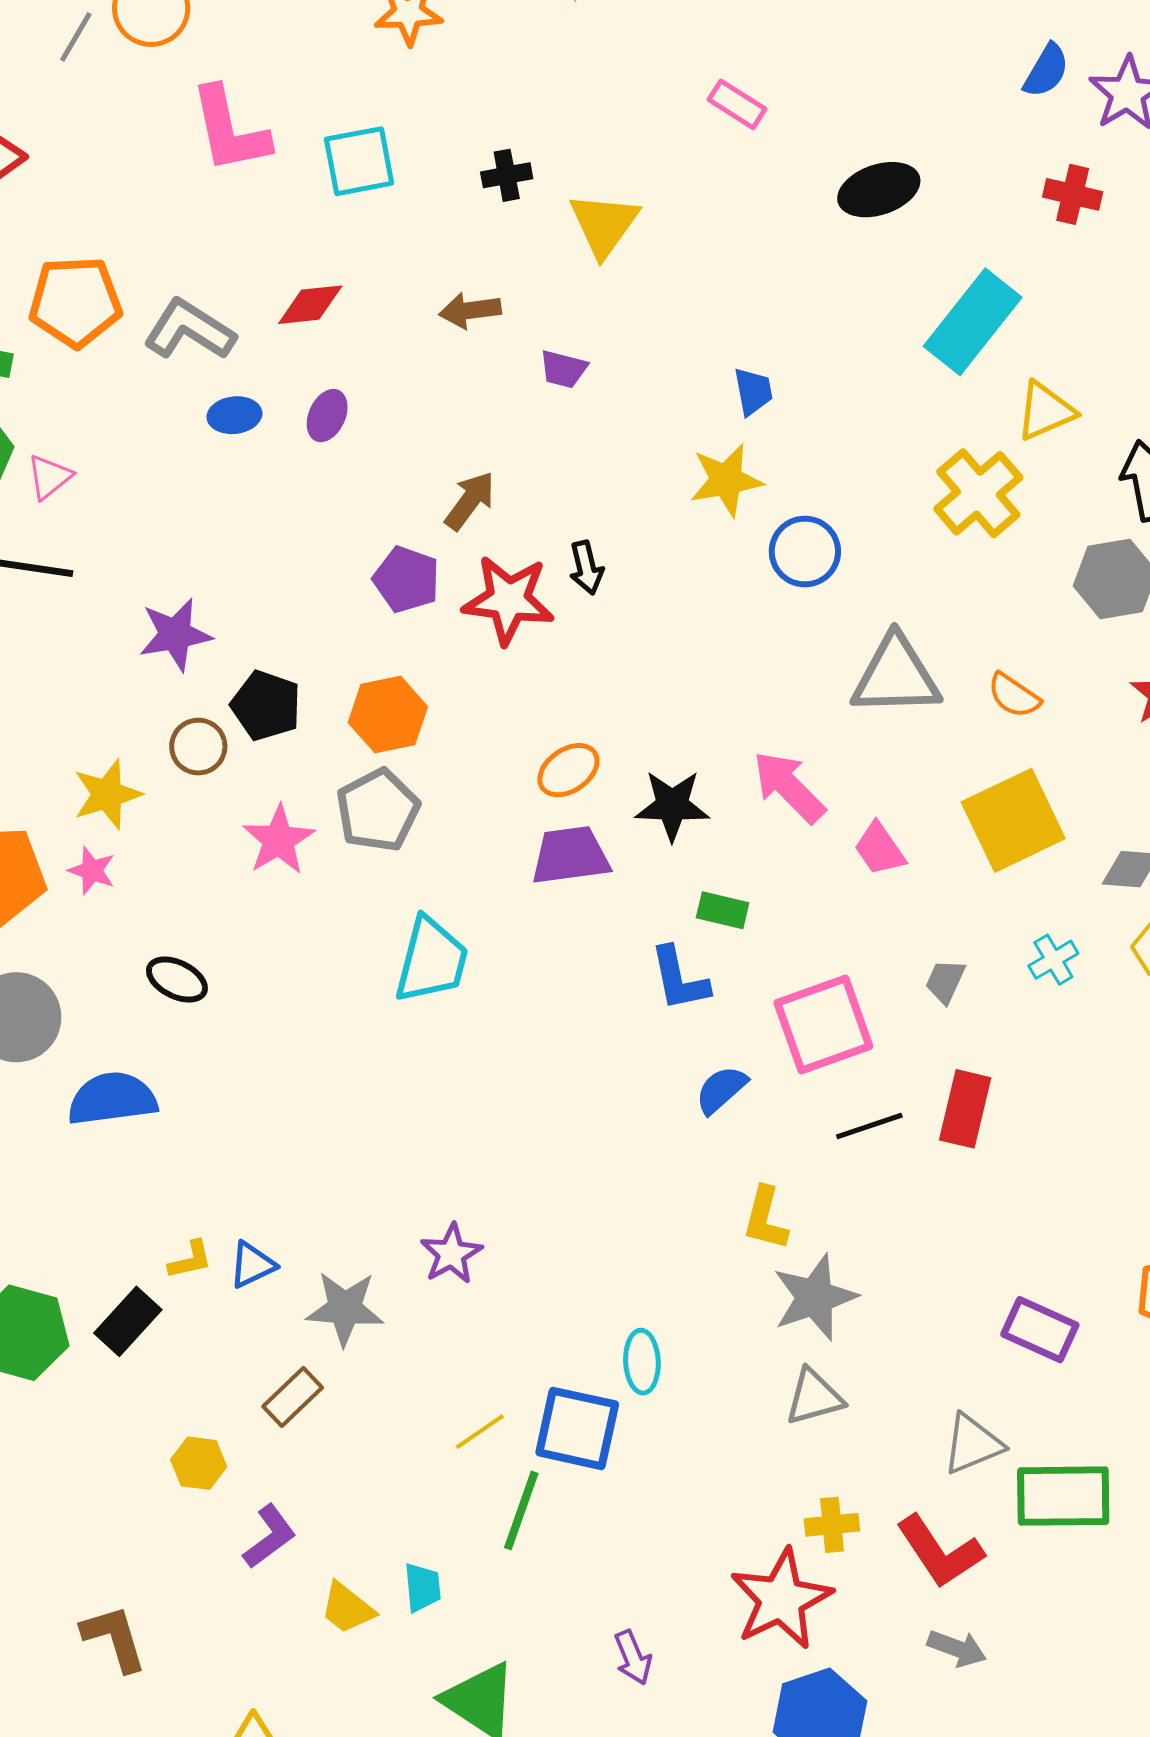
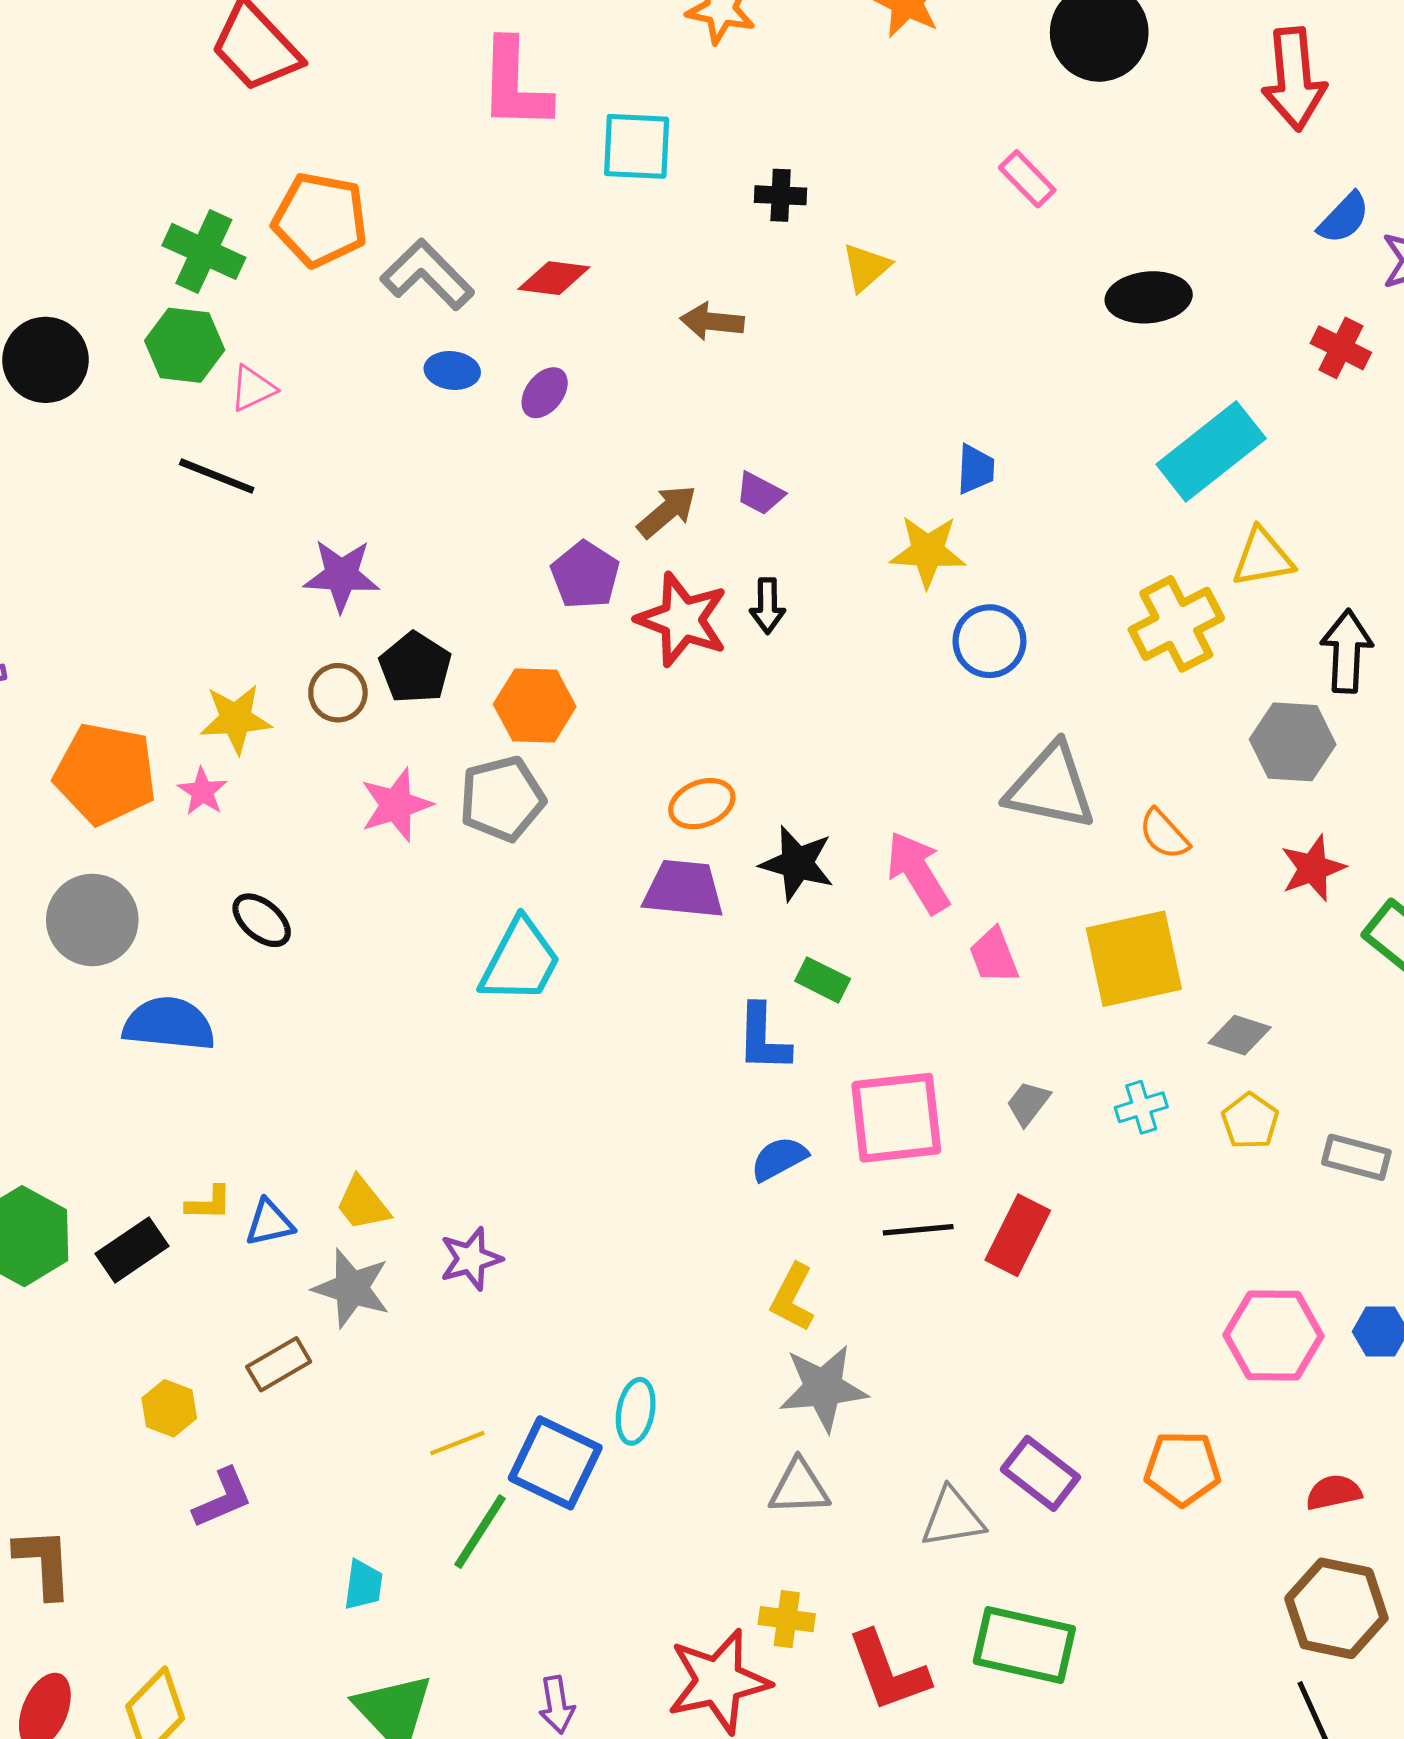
yellow triangle: (604, 224) -> (866, 267), size x0.7
purple trapezoid: (563, 369) -> (760, 493), moved
gray triangle: (973, 1444) -> (953, 1518), moved
yellow trapezoid: (347, 1608) -> (363, 1204), moved

